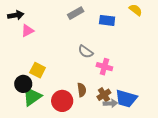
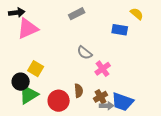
blue rectangle: (107, 20) -> (120, 30), moved
pink triangle: (27, 31) -> (28, 29), size x1.6
pink cross: (104, 67) -> (103, 69), turned 35

